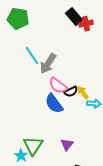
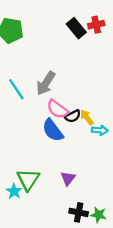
red cross: (86, 24) -> (96, 25), moved
cyan line: (32, 56) -> (16, 89), moved

